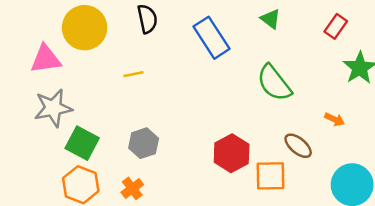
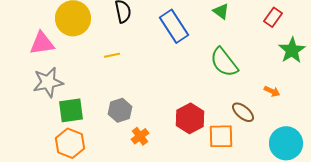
green square: (82, 143) -> (71, 110), turned -36
orange cross: (132, 188) -> (140, 136), moved

